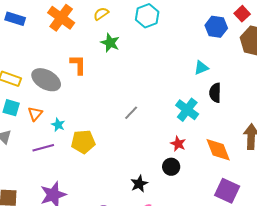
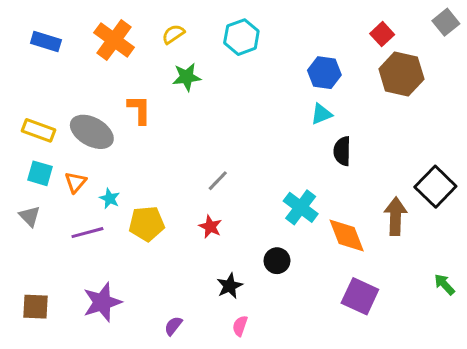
blue hexagon: (216, 27) -> (324, 73), moved
green star: (110, 43) -> (187, 77), turned -30
cyan cross: (187, 110) -> (301, 207), moved
red star: (178, 144) -> (210, 227), moved

